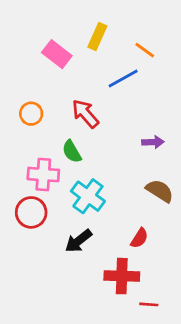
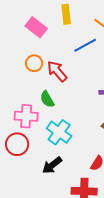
yellow rectangle: (97, 37) -> (66, 14), turned -30
orange circle: (31, 114) -> (34, 63), moved

